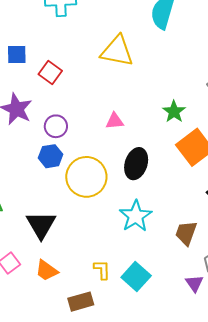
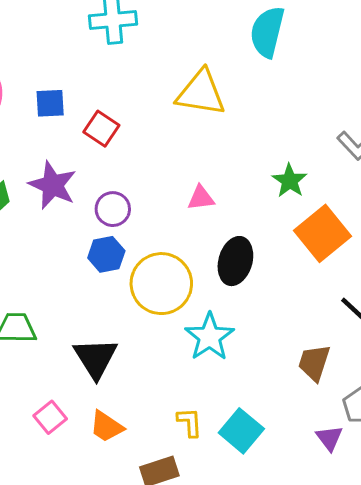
cyan star: (136, 216) -> (209, 337), moved

